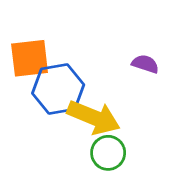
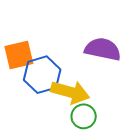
purple semicircle: (145, 64) -> (103, 49), size x1.8

